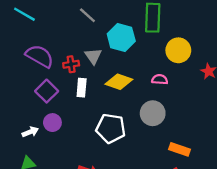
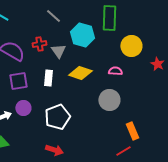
red cross: (71, 64) -> (39, 44), moved
purple square: (47, 91) -> (18, 81), turned 36
white pentagon: (111, 128) -> (57, 117), moved, turned -30
orange rectangle: (179, 149) -> (132, 131), turned 48

